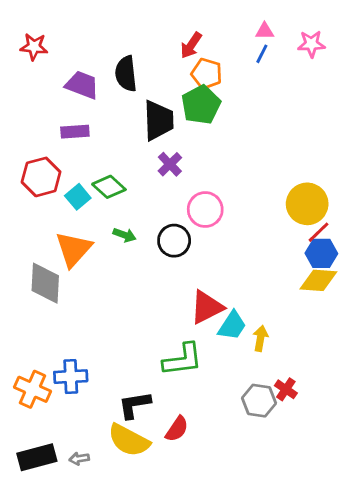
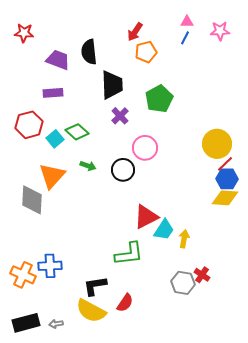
orange pentagon: (207, 74) -> (146, 52), turned -30
green pentagon: (201, 105) -> (159, 99), moved

